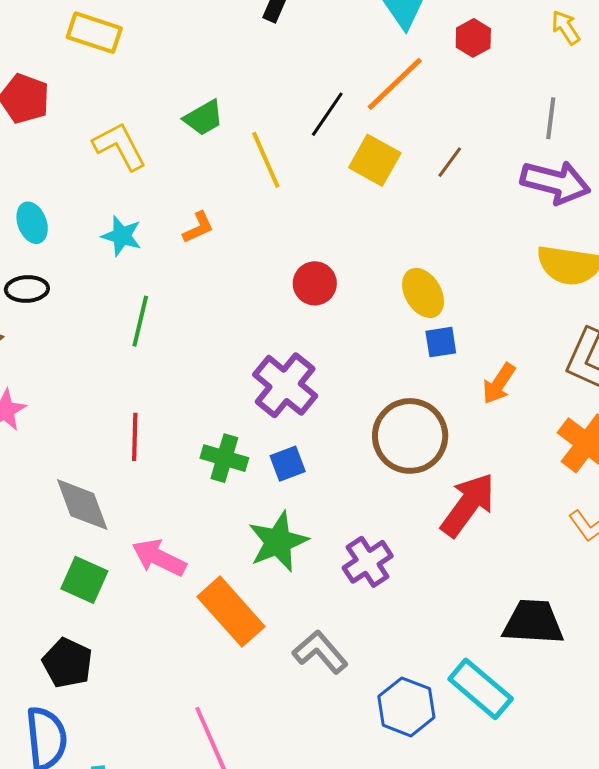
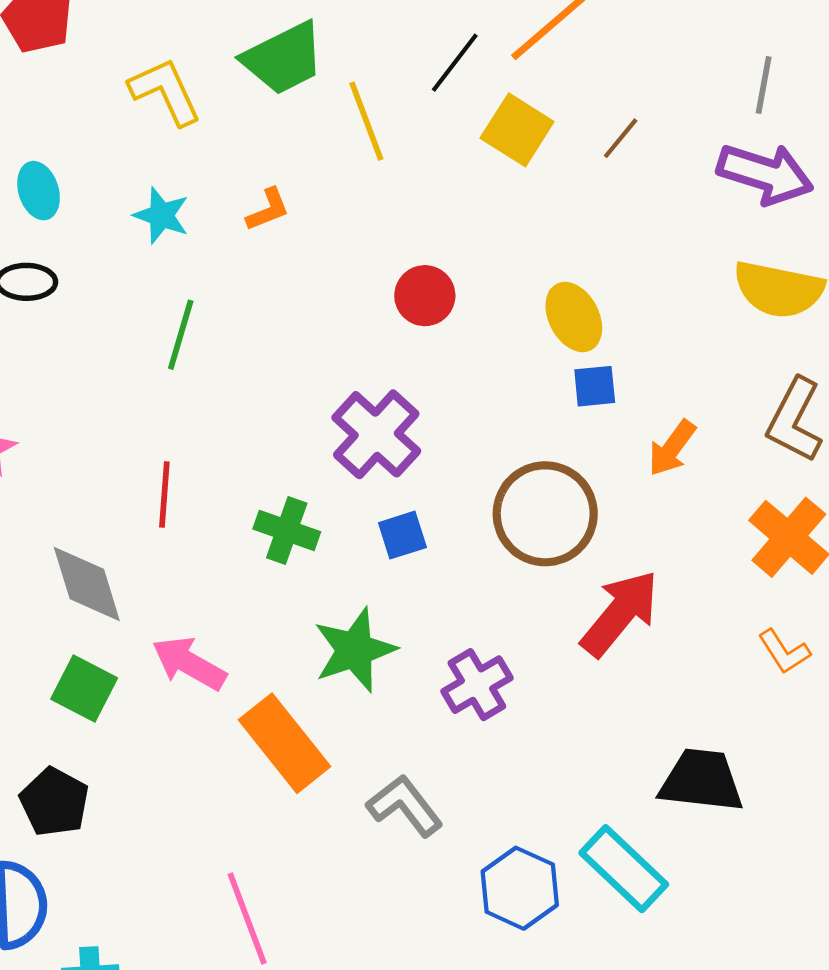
green trapezoid: (204, 118) -> (283, 58), size x1.5
blue square: (288, 464) -> (402, 535), moved

